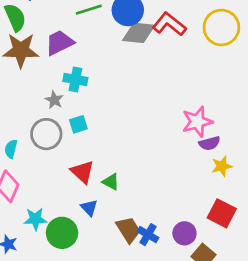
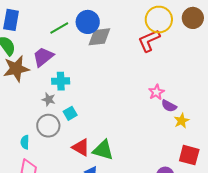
red L-shape: (169, 24) -> (149, 41), moved, turned -50
pink star: (197, 122) -> (156, 92), size x0.7
purple semicircle: (210, 143) -> (169, 106), turned 56
green triangle: (111, 182) -> (103, 150), size x1.6

